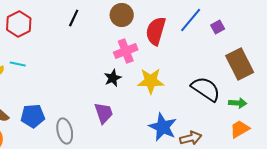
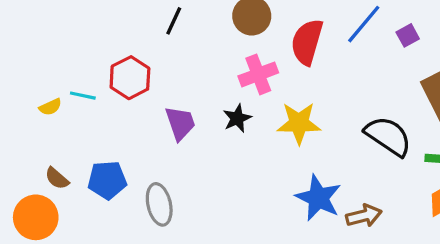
red hexagon: (19, 24) -> (130, 78), moved
purple trapezoid: (104, 113) -> (180, 123), moved

